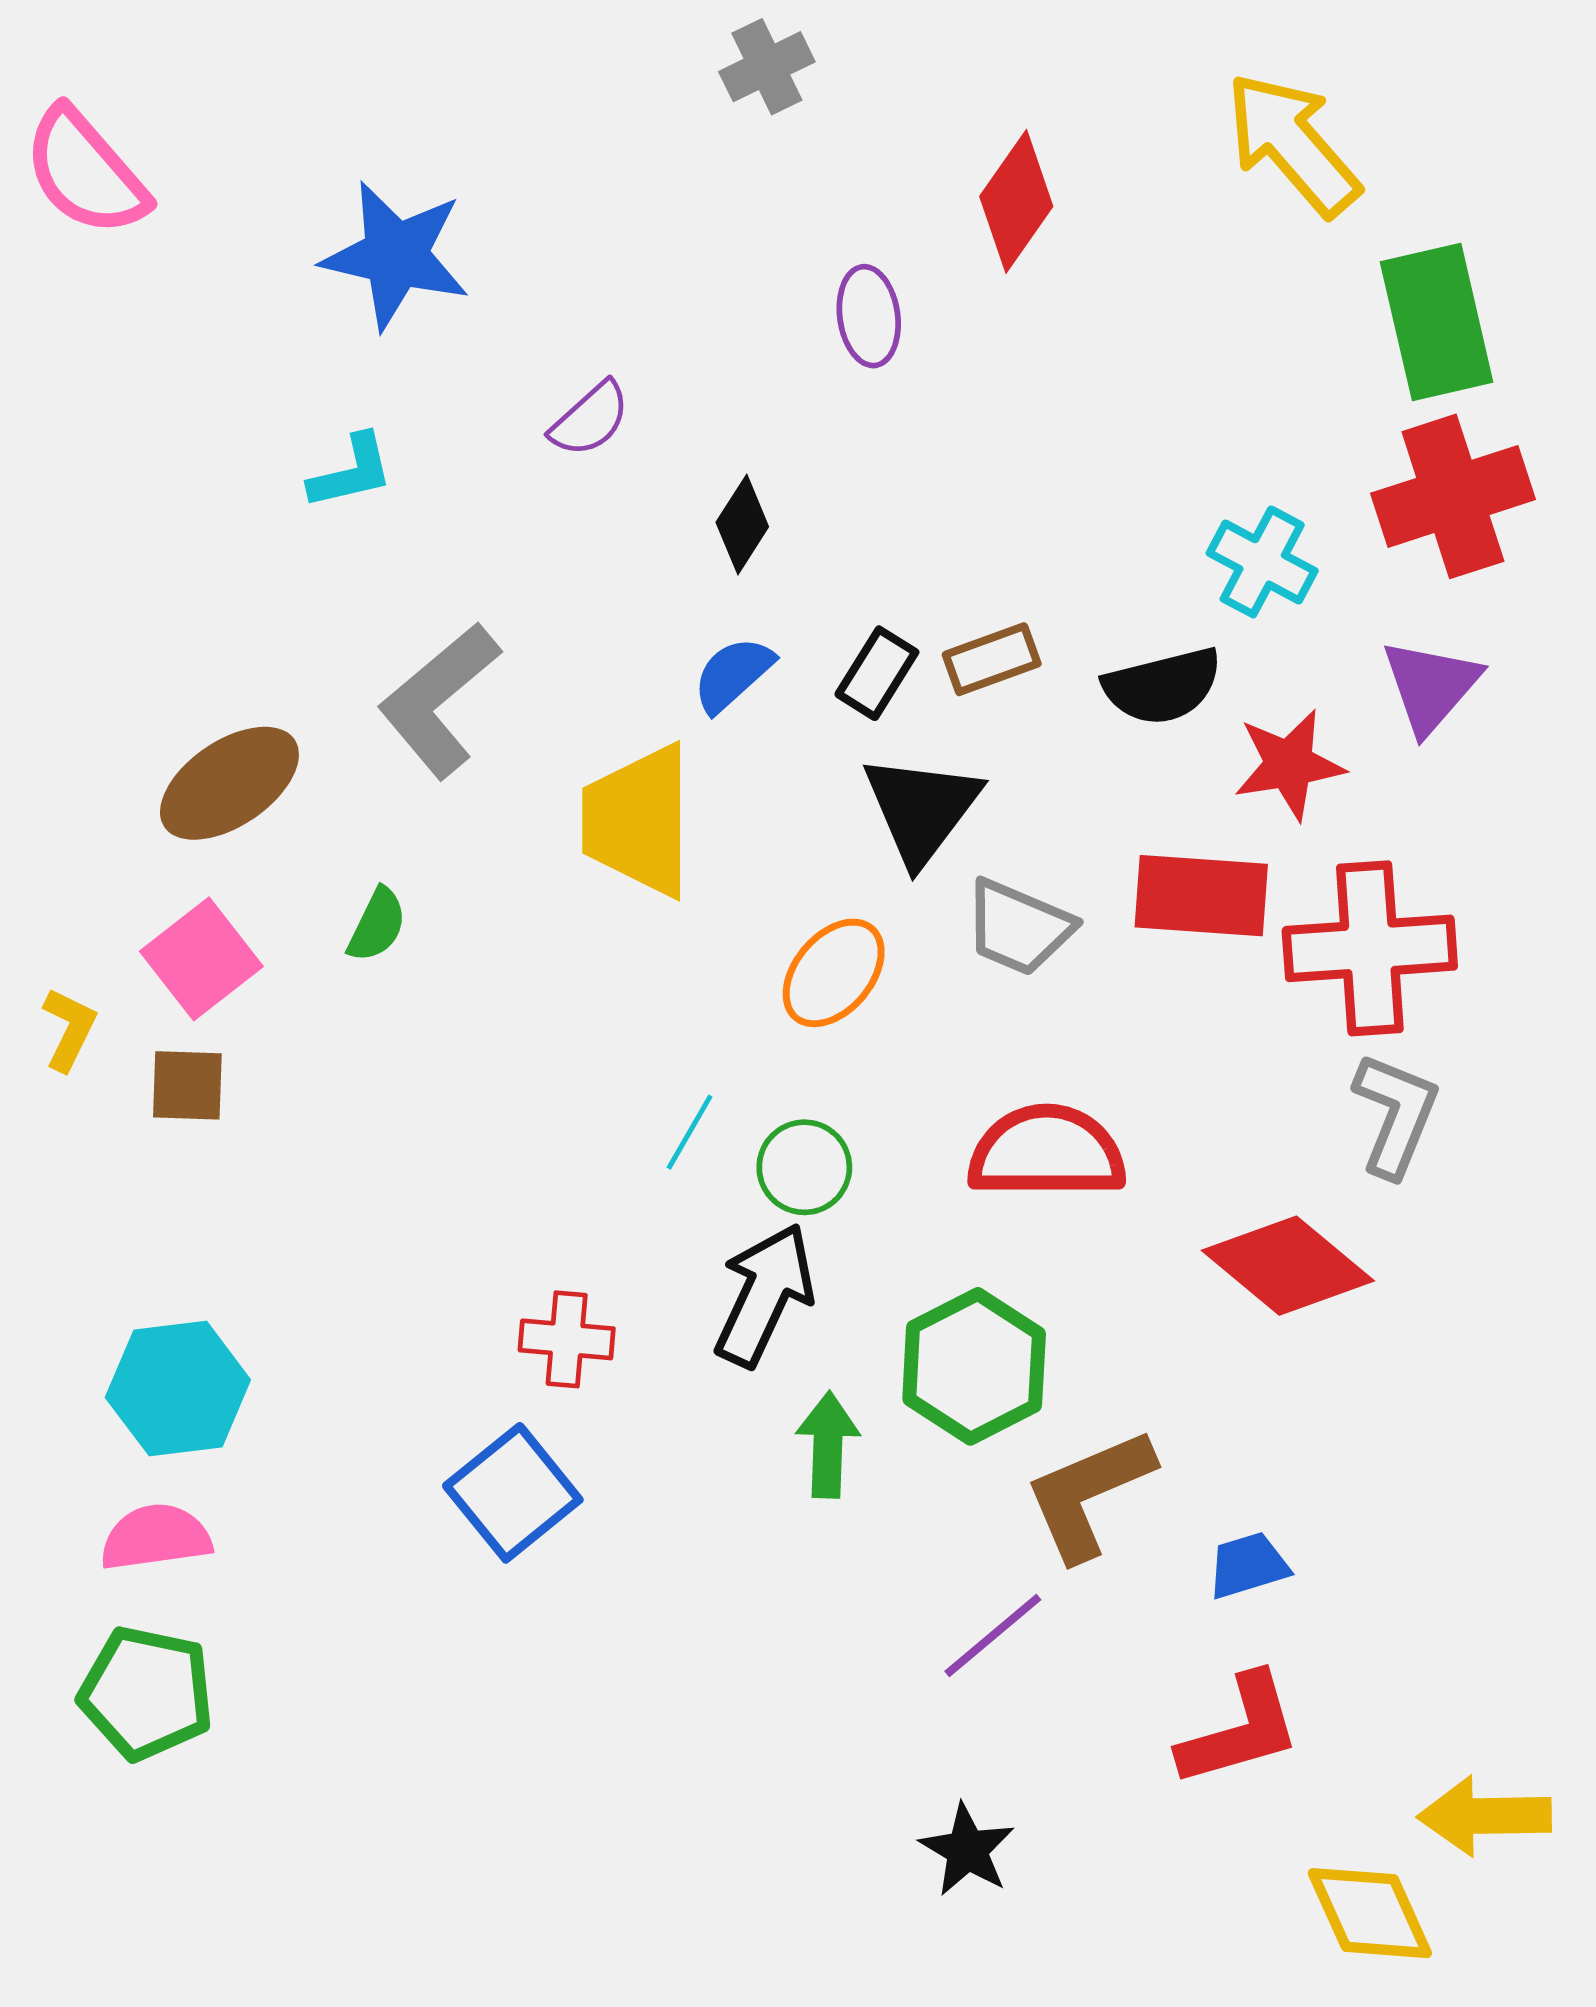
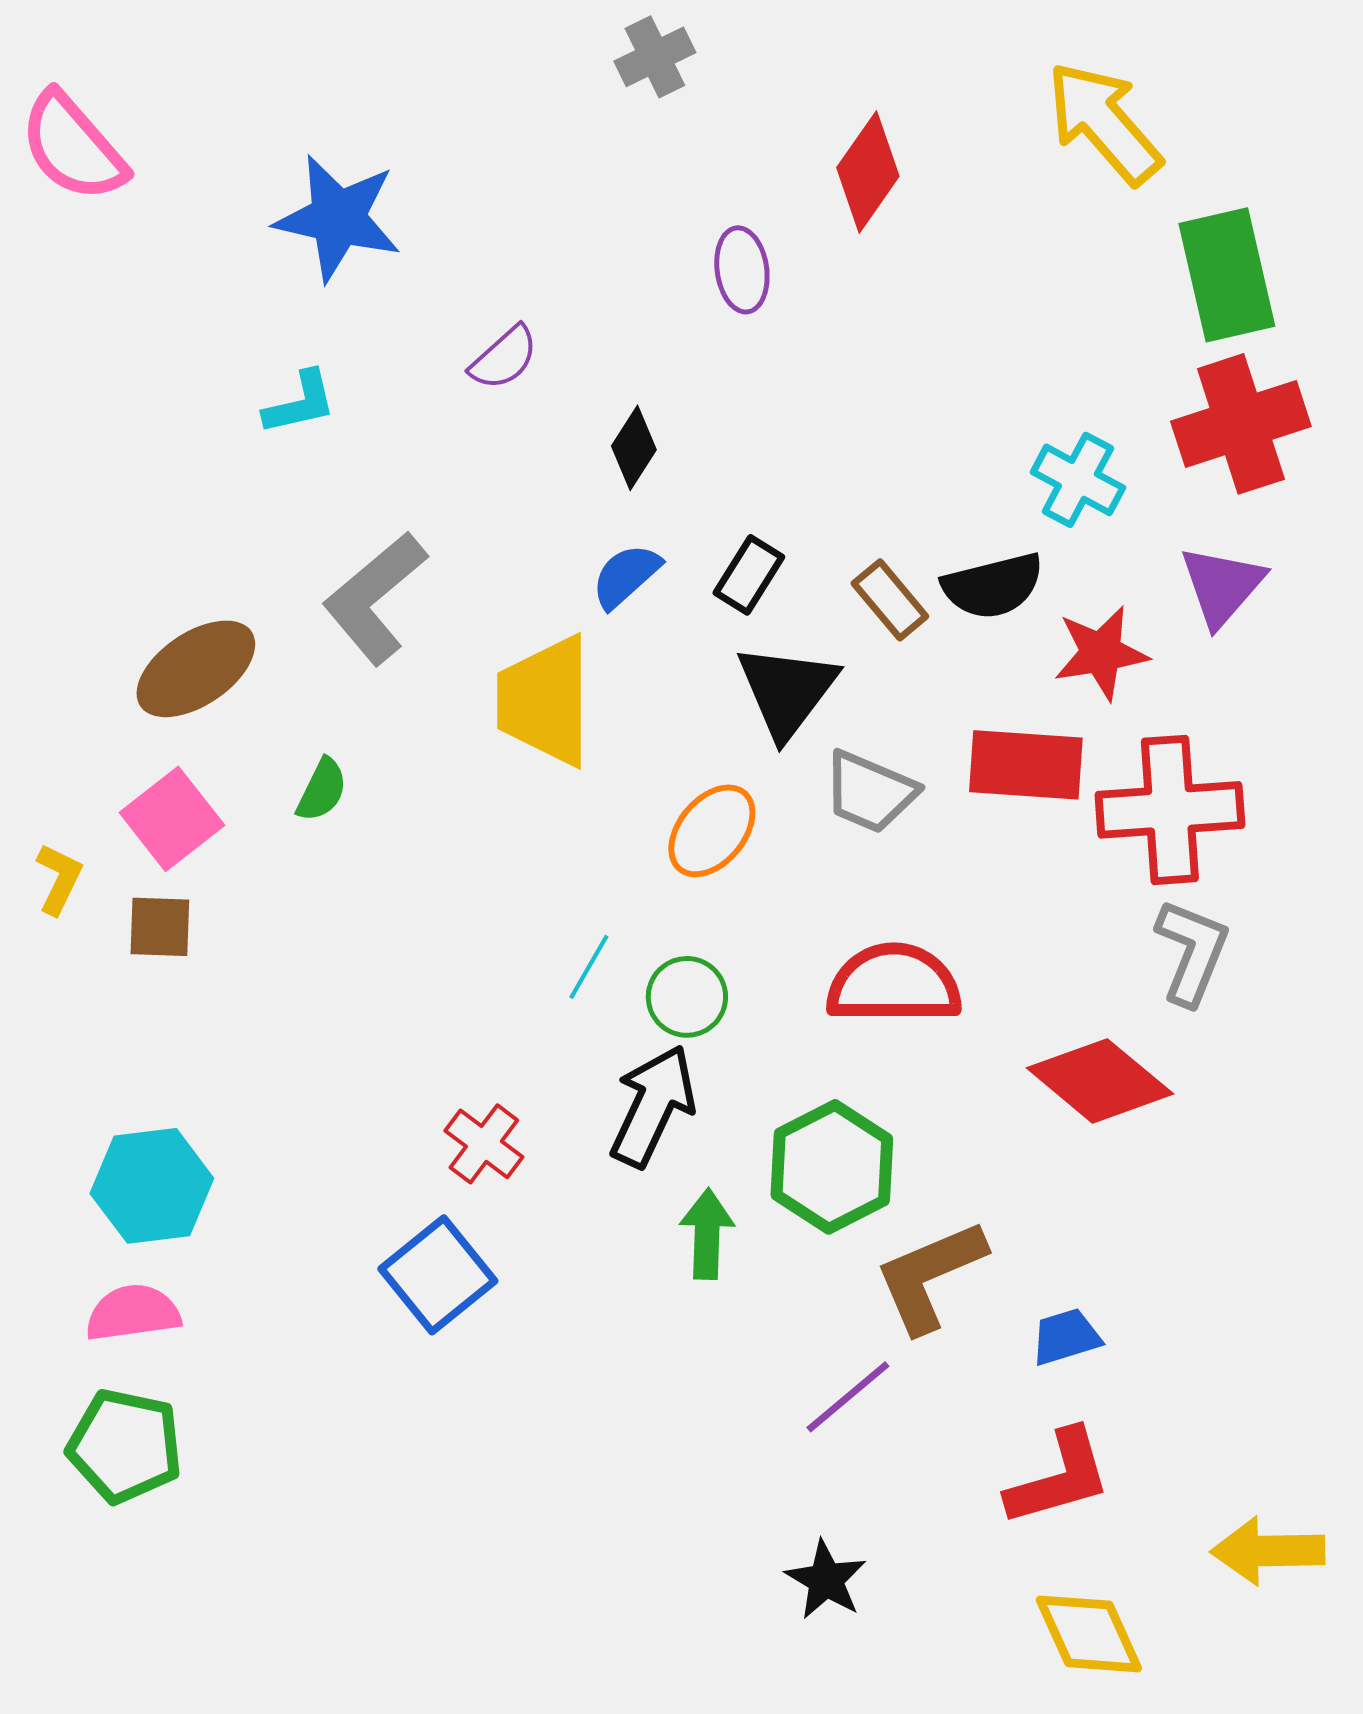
brown rectangle: (992, 659) -> (890, 600), moved, turned 70
red cross: (567, 1339) -> (484, 1144), turned 32
yellow diamond: (1370, 1913) -> (1089, 1634), moved

